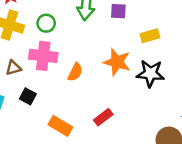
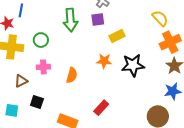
yellow rectangle: (150, 36) -> (117, 36), moved
pink cross: (43, 56) -> (43, 67), size x0.6
orange star: (117, 62) -> (104, 61), size x0.7

